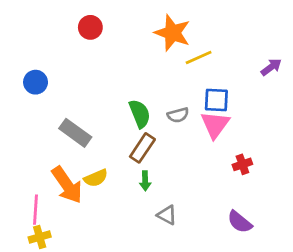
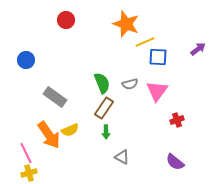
blue square: (216, 100) -> (158, 57), moved
pink line: (36, 210) -> (26, 153), turned -30

